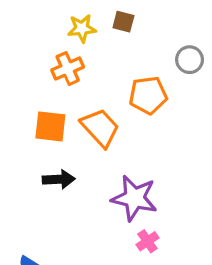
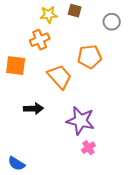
gray circle: (190, 60) -> (112, 22), moved
orange square: (50, 126) -> (16, 66), moved

